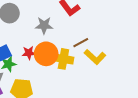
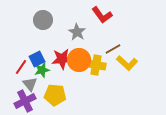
gray star: (44, 25) -> (77, 32), turned 30
red star: (29, 53) -> (62, 59), size x1.5

